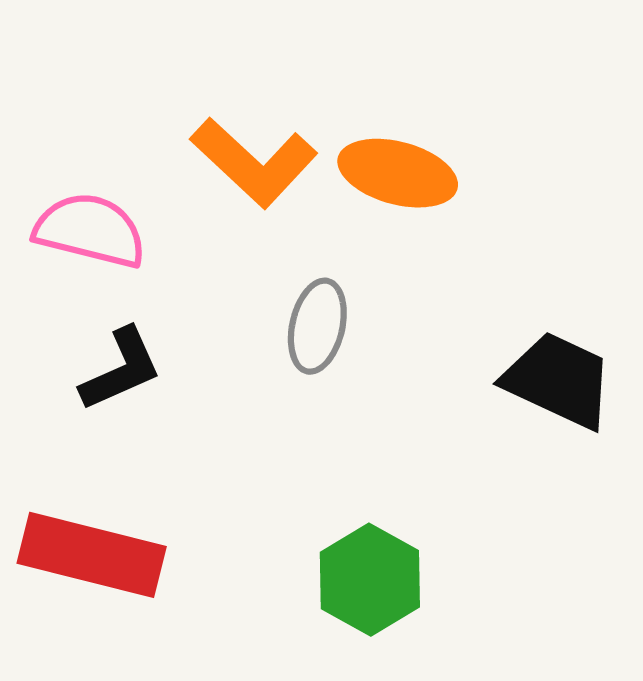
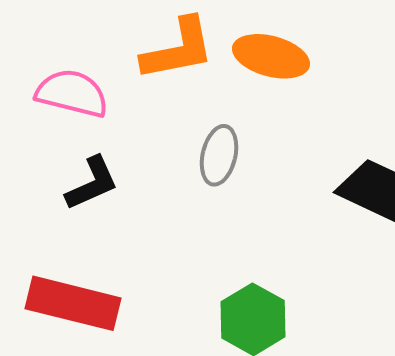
orange L-shape: (254, 162) -> (178, 49), turned -54

